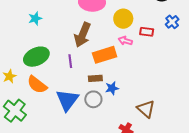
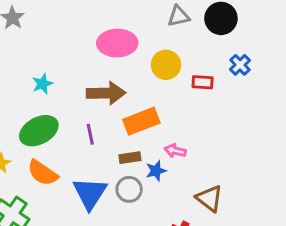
cyan star: (35, 18) -> (42, 84), moved
brown arrow: (82, 35) -> (106, 93), turned -110
pink arrow: (125, 41) -> (175, 151), moved

